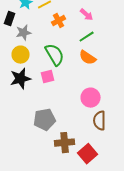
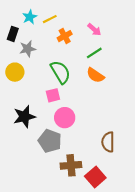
yellow circle: (21, 55) -> (15, 72), moved
black star: (21, 79) -> (24, 117), moved
pink circle: (91, 98) -> (65, 118), moved
gray pentagon: (45, 120) -> (50, 141), turned 30

